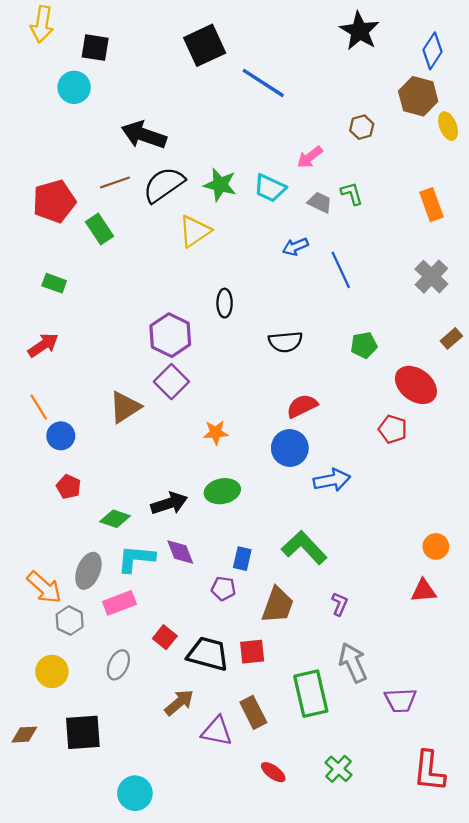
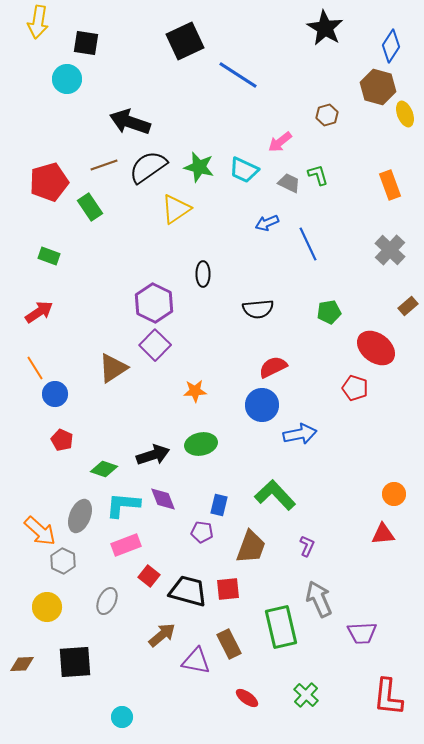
pink rectangle: (119, 603) -> (126, 545), moved
cyan circle: (135, 793) -> (122, 717), size x0.7

